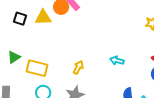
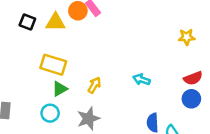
green triangle: (14, 57) -> (60, 89), moved
yellow rectangle: (37, 68) -> (53, 65), moved

